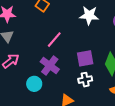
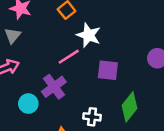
white star: (89, 15) -> (89, 35), moved
purple square: (85, 58) -> (108, 70), moved

